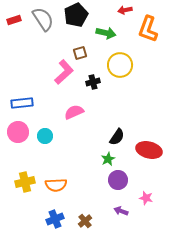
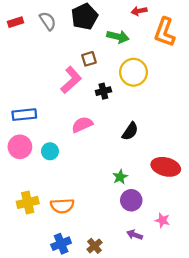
gray semicircle: (43, 19) -> (48, 21), size x0.7
black semicircle: (117, 137) -> (130, 131), moved

